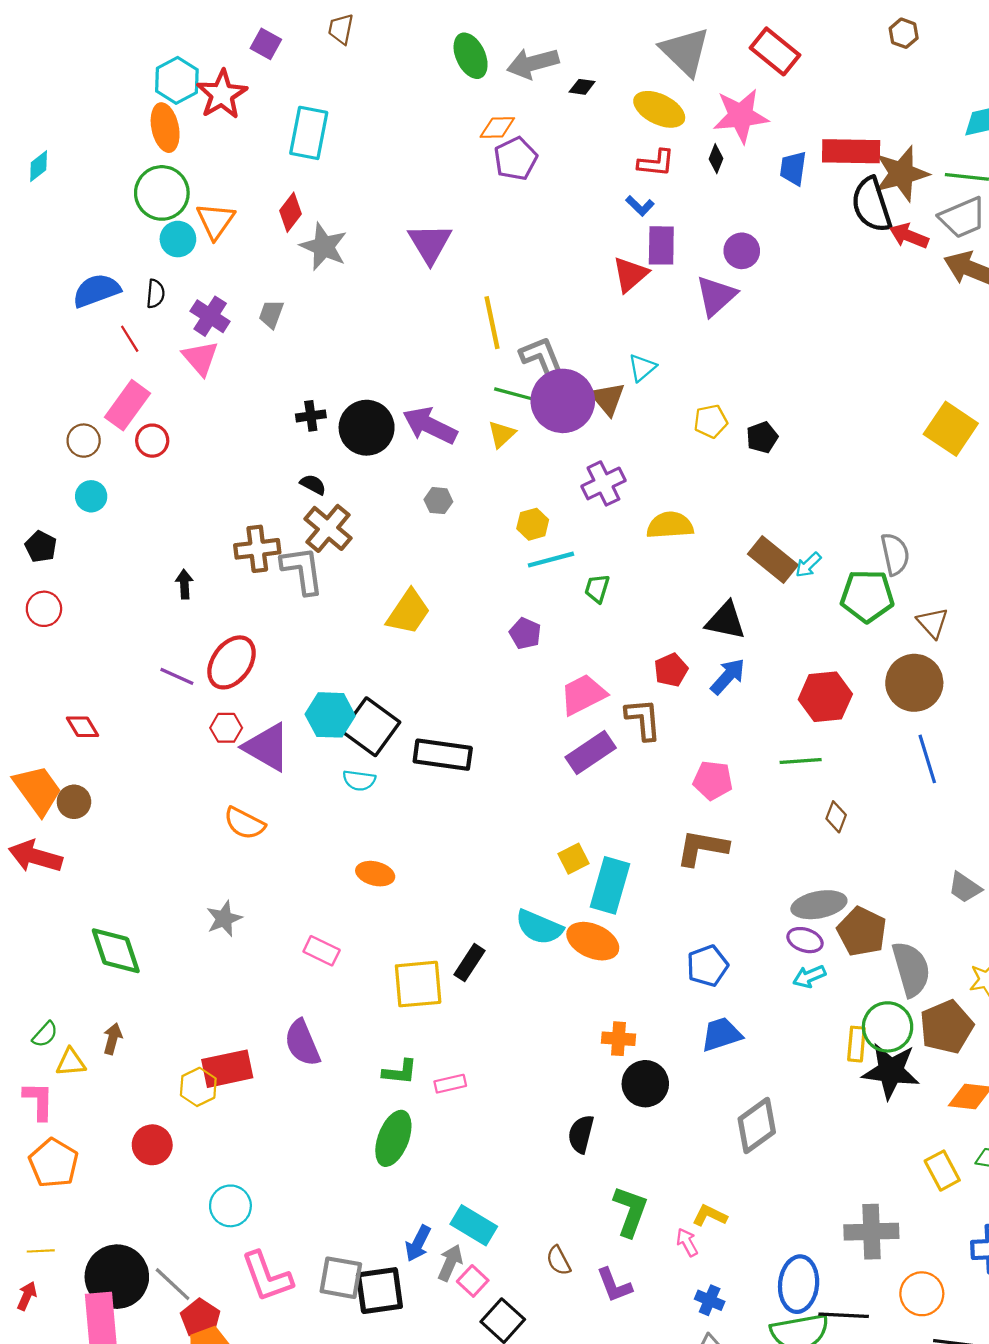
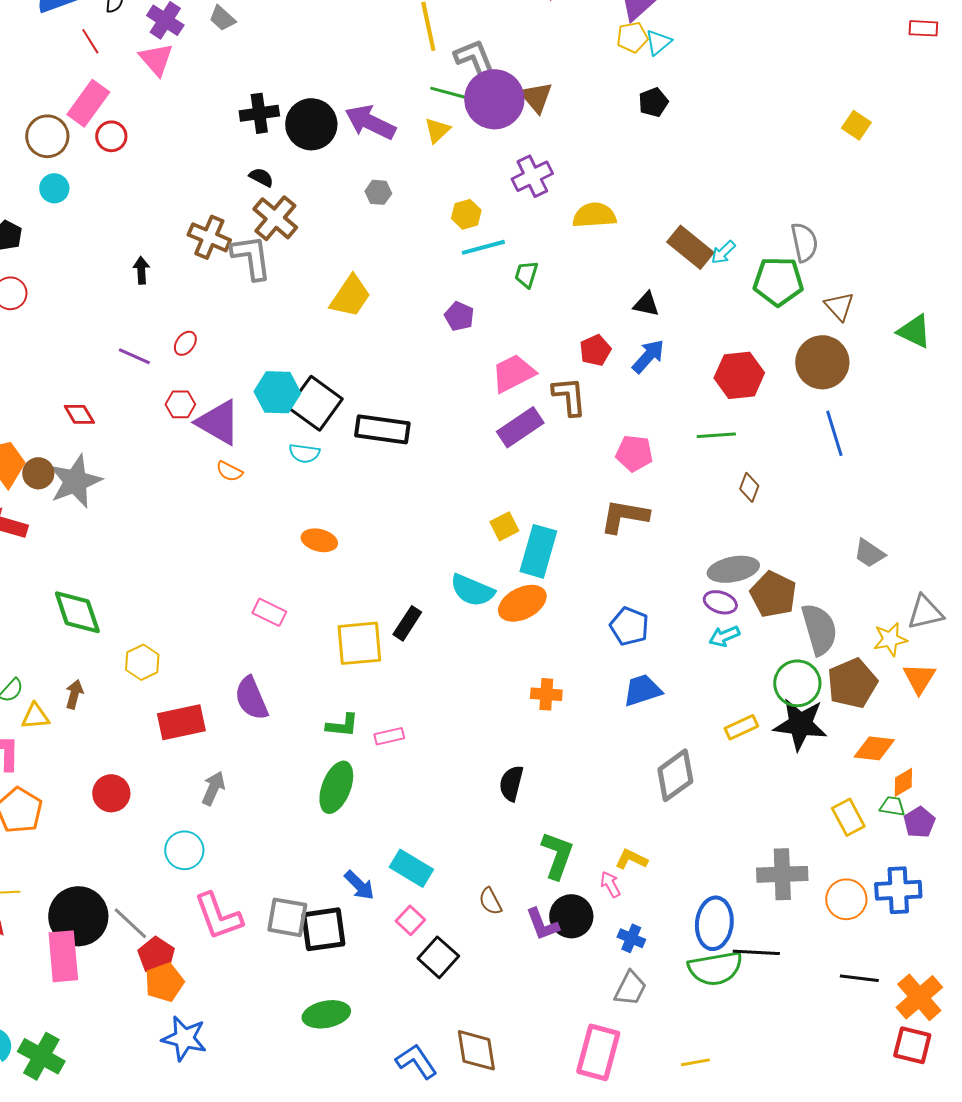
gray trapezoid: (271, 314) -> (222, 18), turned -68
cyan triangle: (642, 368) -> (658, 42), moved
black cross: (311, 416) -> (259, 113), size x1.4
yellow pentagon: (711, 421) -> (632, 37), moved
yellow square: (951, 429) -> (856, 125), size x0.6
black pentagon: (762, 437) -> (653, 102), moved
brown circle: (84, 441) -> (47, 136), size x1.4
brown cross: (257, 549) -> (209, 237), turned 30
black triangle: (726, 621) -> (646, 304), size x0.7
red ellipse: (232, 662) -> (185, 343), size x0.5
red diamond: (83, 727) -> (79, 414), moved
orange semicircle: (244, 823) -> (229, 471), moved, size x0.7
gray star: (224, 919) -> (75, 481), moved, size x1.6
orange ellipse: (593, 941) -> (522, 603), turned -51
blue pentagon: (707, 966) -> (629, 626), turned -30
yellow rectangle: (856, 1044) -> (741, 727), moved, turned 60
black circle: (645, 1084) -> (571, 916), moved
yellow hexagon: (198, 1087) -> (142, 662), moved
blue arrow: (418, 1243) -> (359, 885), turned -72
gray arrow: (450, 1263) -> (213, 788), moved
orange circle: (922, 1294) -> (846, 899), moved

